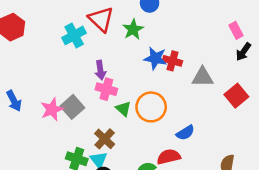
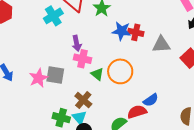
gray square: (72, 107) -> (55, 75), turned -36
blue semicircle: (185, 133) -> (151, 100), moved

